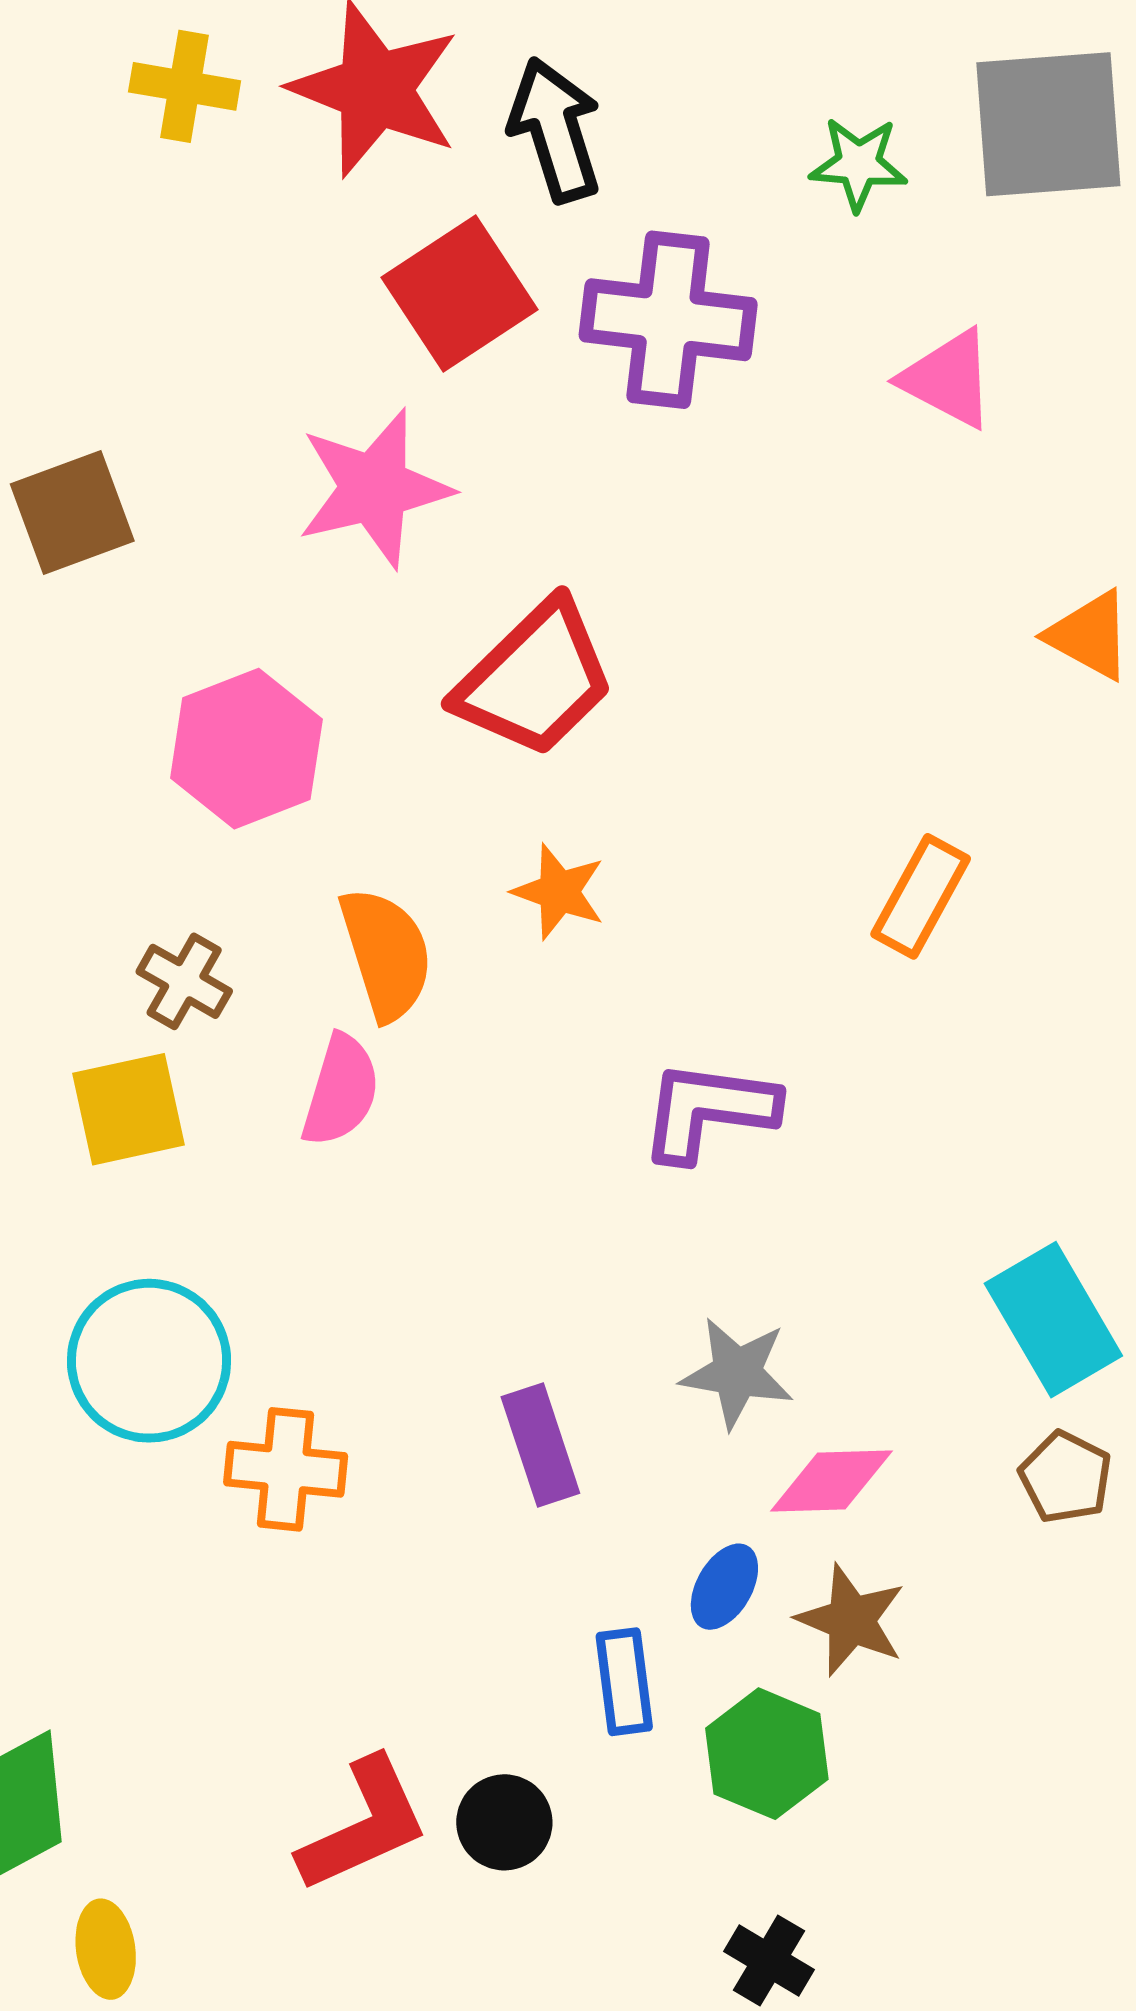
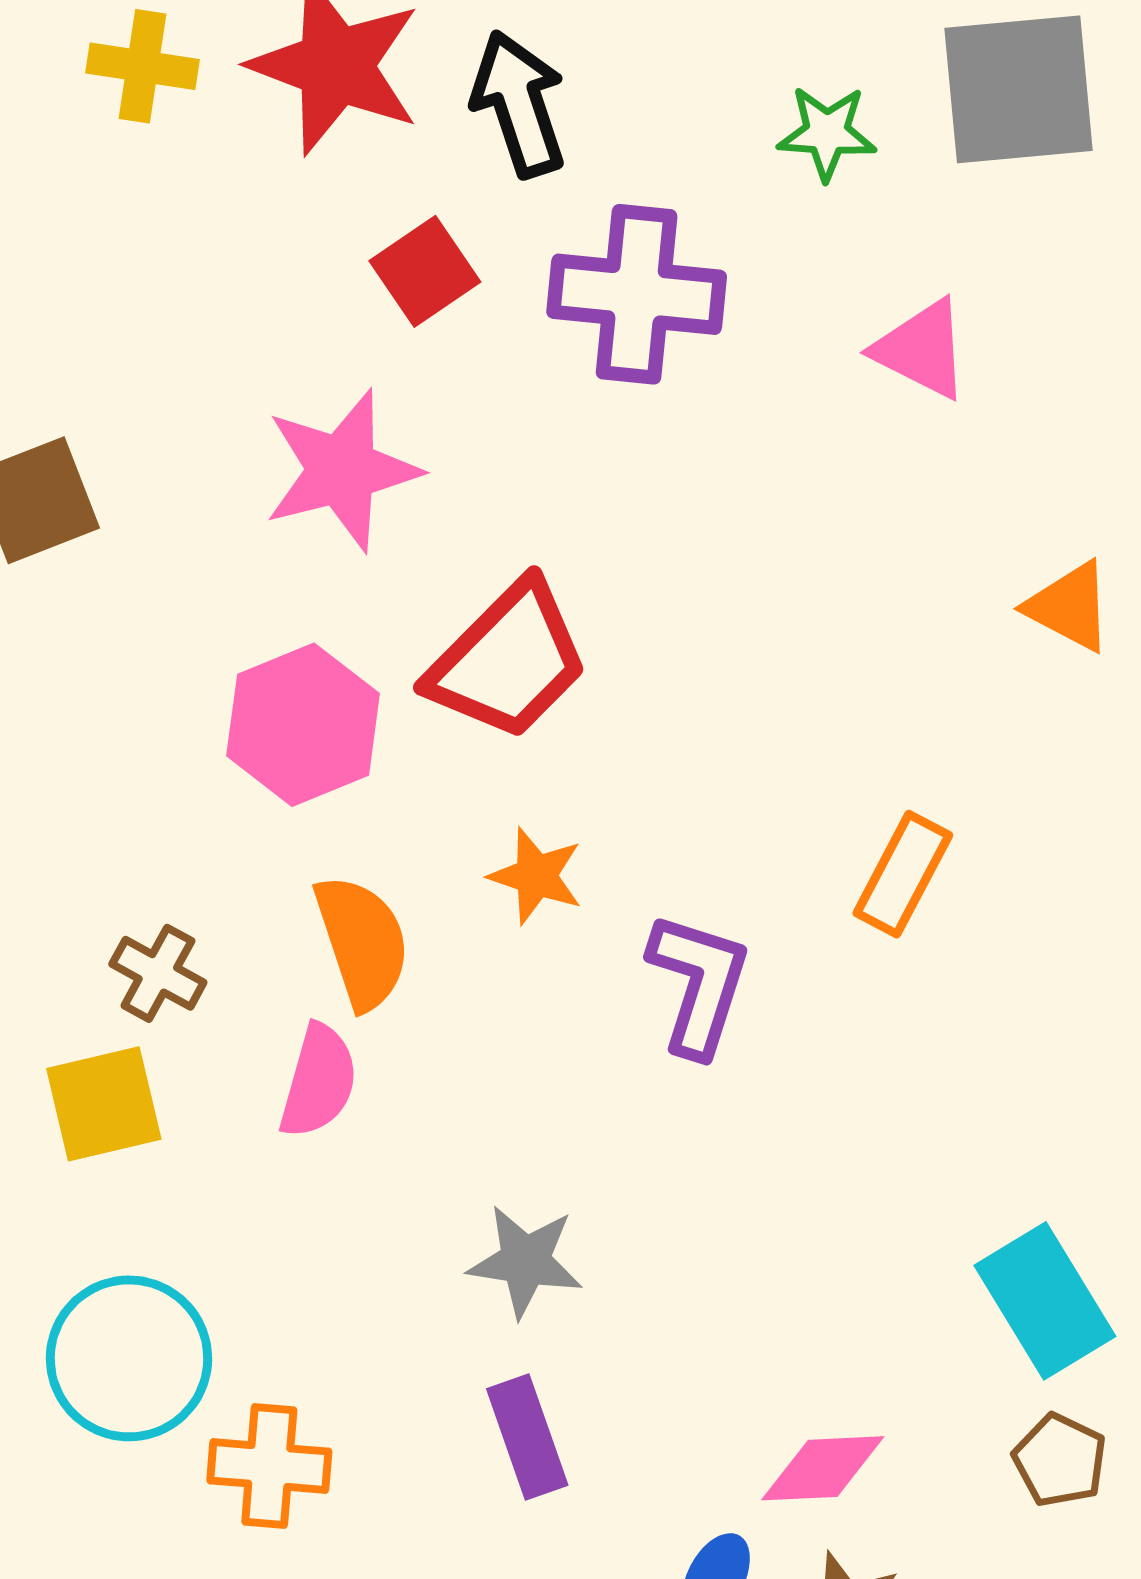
red square: (459, 294) -> (425, 271), size x0.7
pink hexagon: (246, 749) -> (303, 725), moved
purple L-shape: (708, 1111) -> (699, 984), moved, turned 101
gray star: (737, 1373) -> (525, 1261), moved

